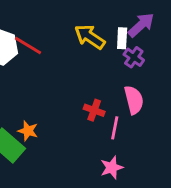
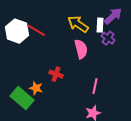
pink semicircle: (134, 100) -> (81, 49), moved
red cross: (94, 110) -> (56, 74), moved

